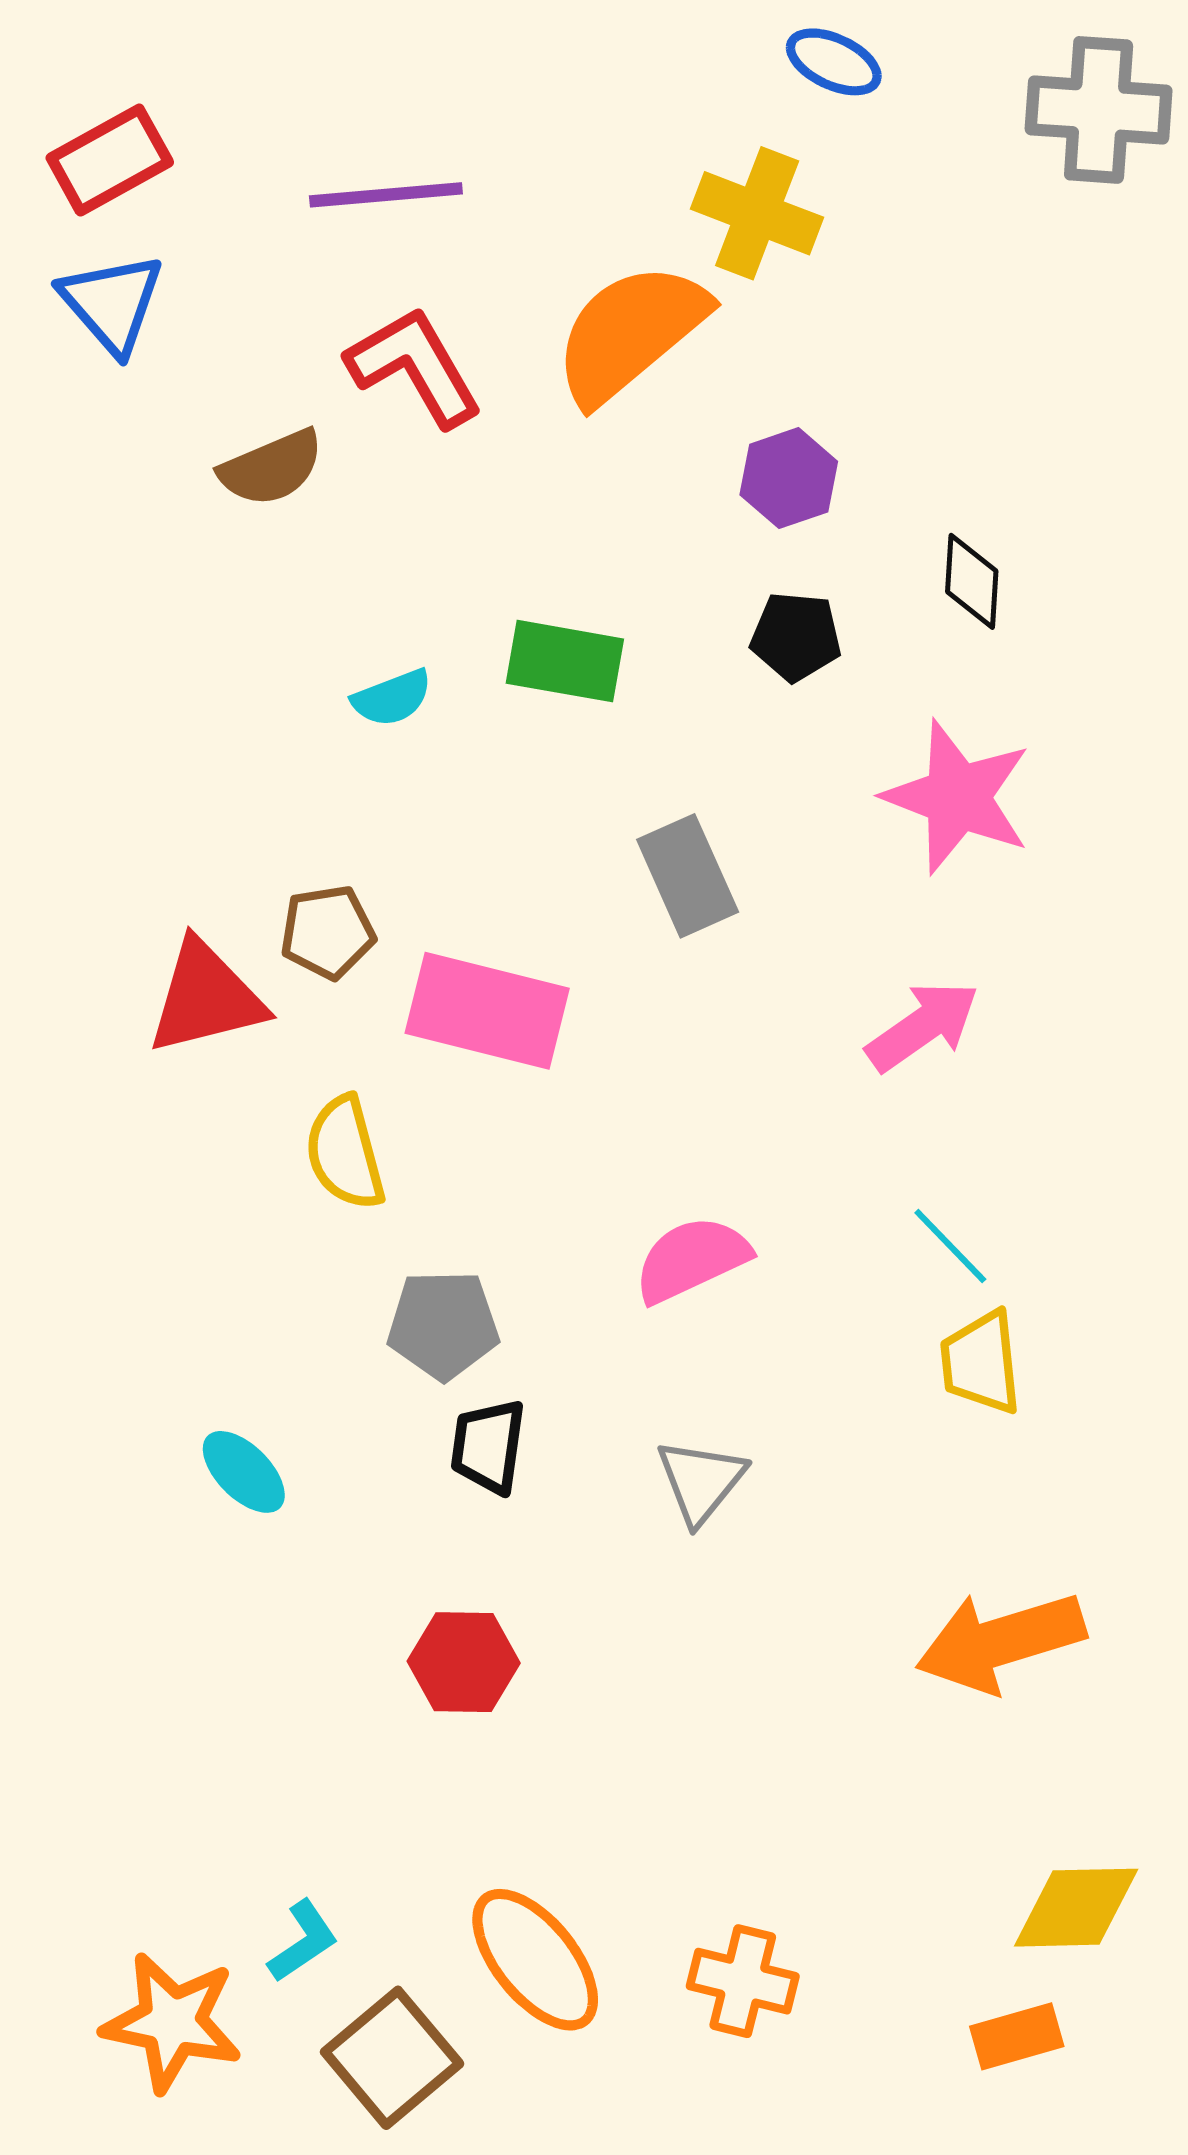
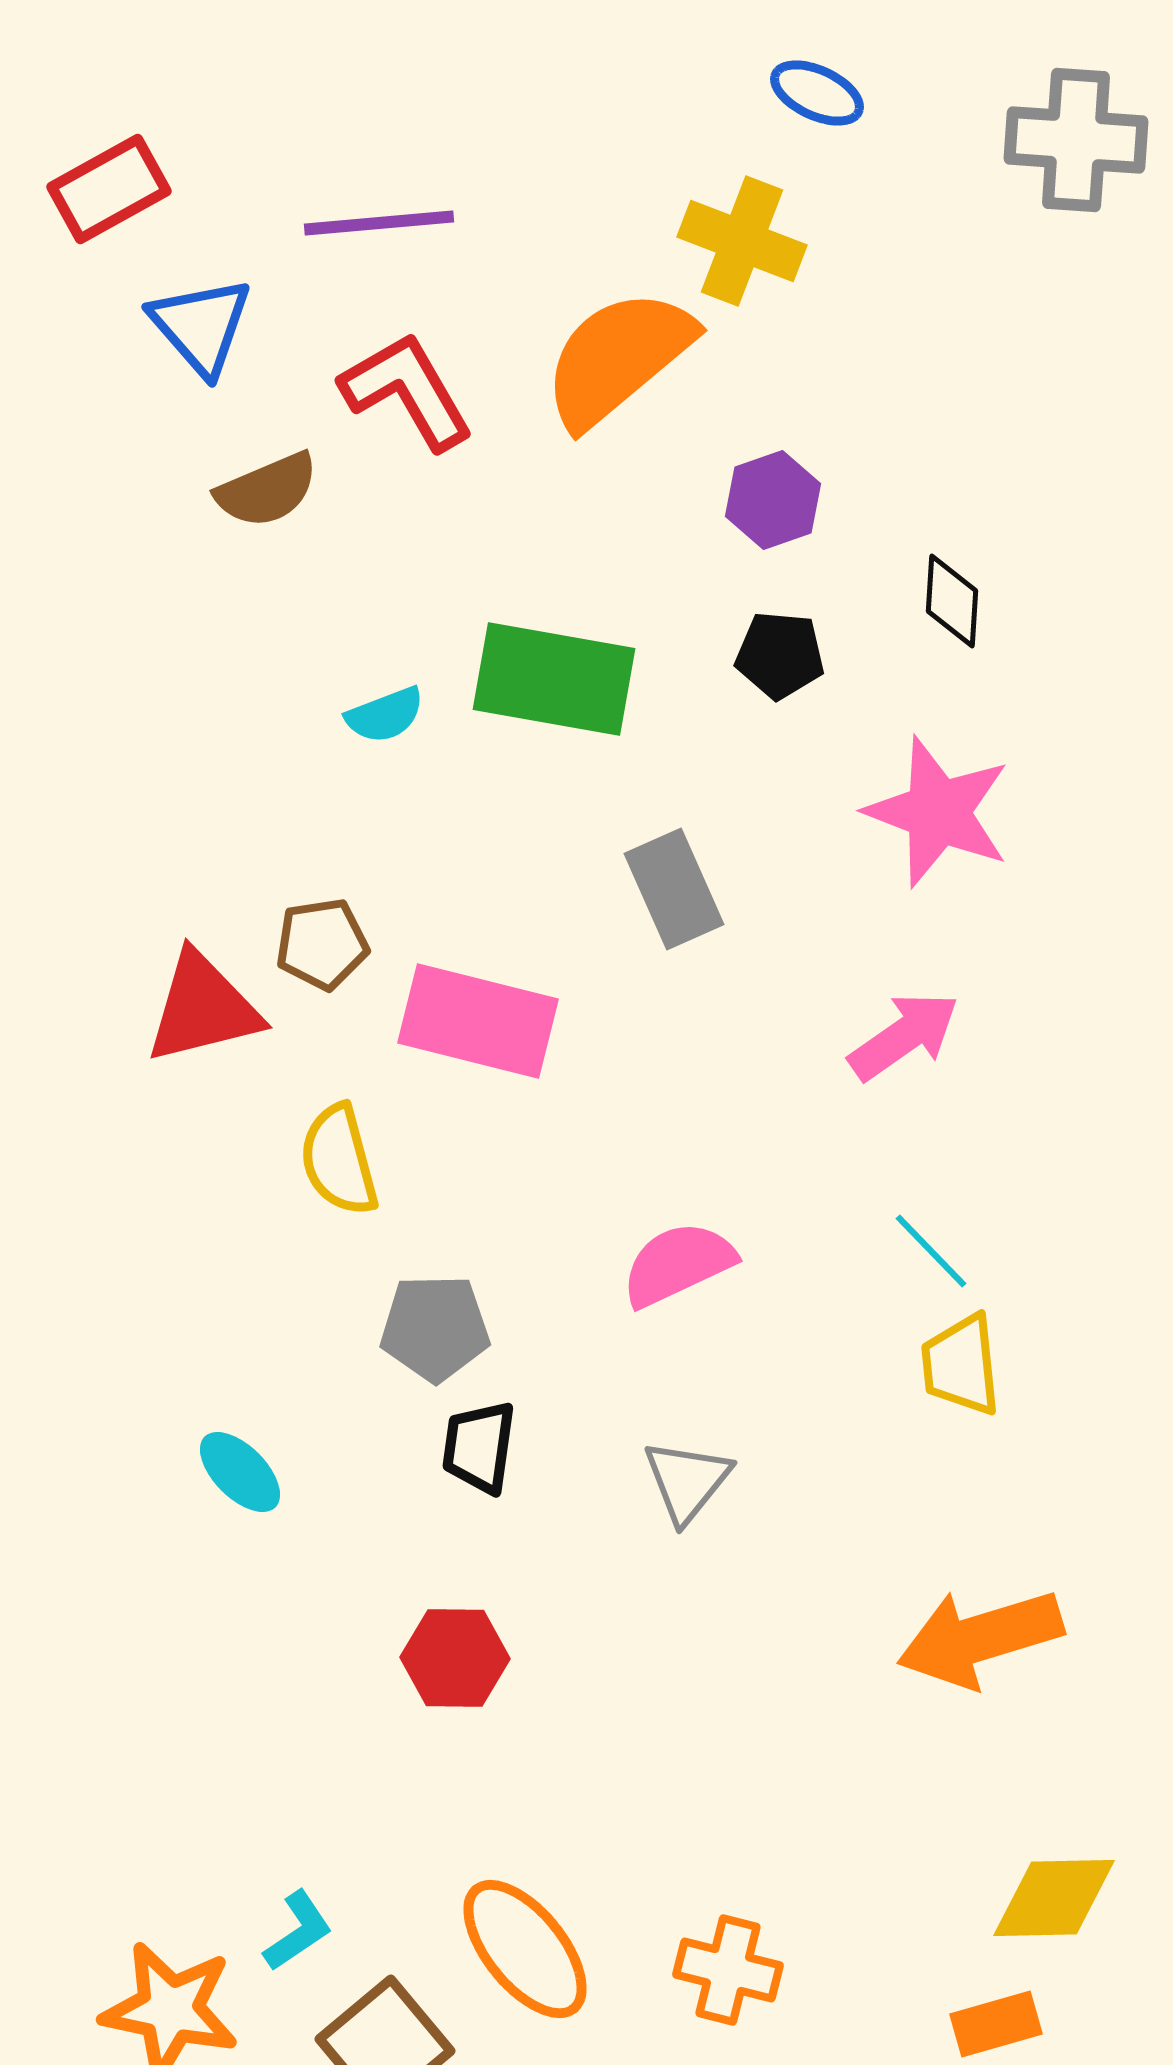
blue triangle: (112, 303) -> (201, 326), moved
green rectangle: (565, 661) -> (554, 679), size x1.4

